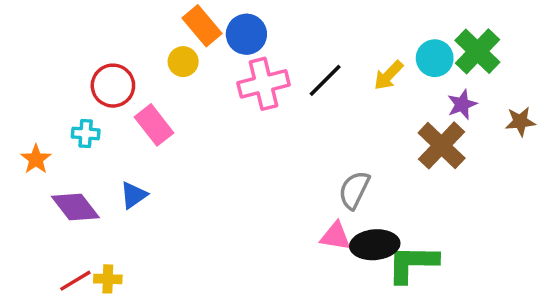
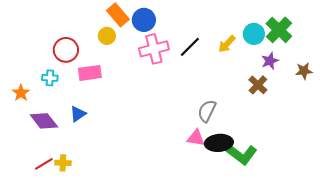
pink rectangle: (154, 125) -> (90, 73), turned -60
brown cross: (442, 145) -> (258, 85), size x0.7
green L-shape: (412, 264) -> (241, 154), turned -144

